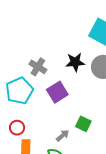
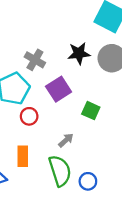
green square: (83, 124) -> (91, 111), moved
red circle: (17, 128) -> (29, 116), moved

